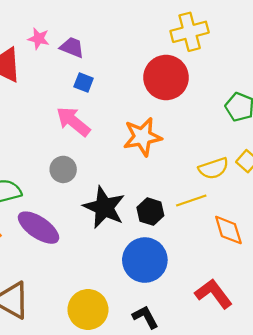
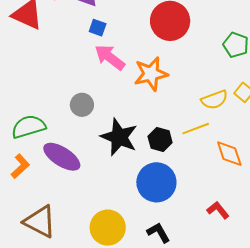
pink arrow: (73, 121) -> (110, 57), moved
red L-shape: (214, 294) -> (218, 210), size x0.7

